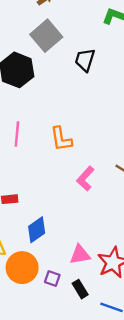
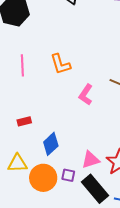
purple square: (52, 279) -> (68, 175), moved
black rectangle: (80, 289) -> (95, 189), size x1.8

